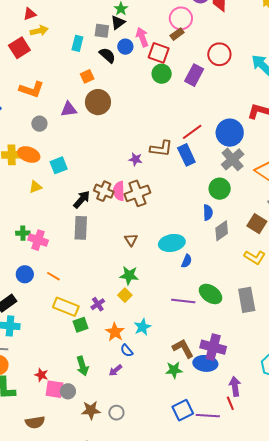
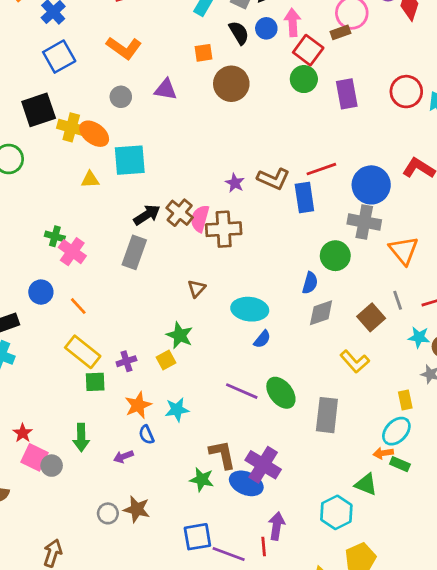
red circle: (219, 54) -> (406, 92), moved
purple rectangle: (194, 75) -> (347, 94), turned -55
brown circle: (98, 102) -> (231, 84), moved
gray cross: (233, 159) -> (364, 222), turned 35
cyan square: (59, 165) -> (130, 160), size x1.4
brown star: (91, 410) -> (137, 509), moved

